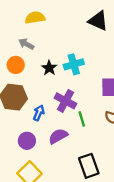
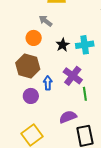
blue arrow: (39, 113) -> (48, 83), turned -32
purple semicircle: (58, 136) -> (68, 117), moved
purple circle: (27, 141) -> (31, 96), moved

